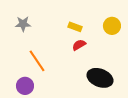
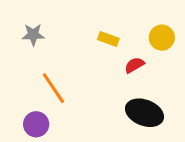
red semicircle: (79, 45) -> (134, 65), moved

